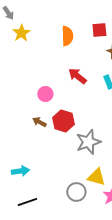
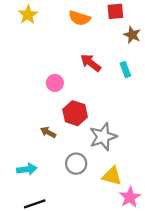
orange semicircle: (67, 36) -> (79, 18), turned 108
brown arrow: (39, 122) -> (48, 132), moved
gray circle: (76, 192) -> (76, 164), moved

